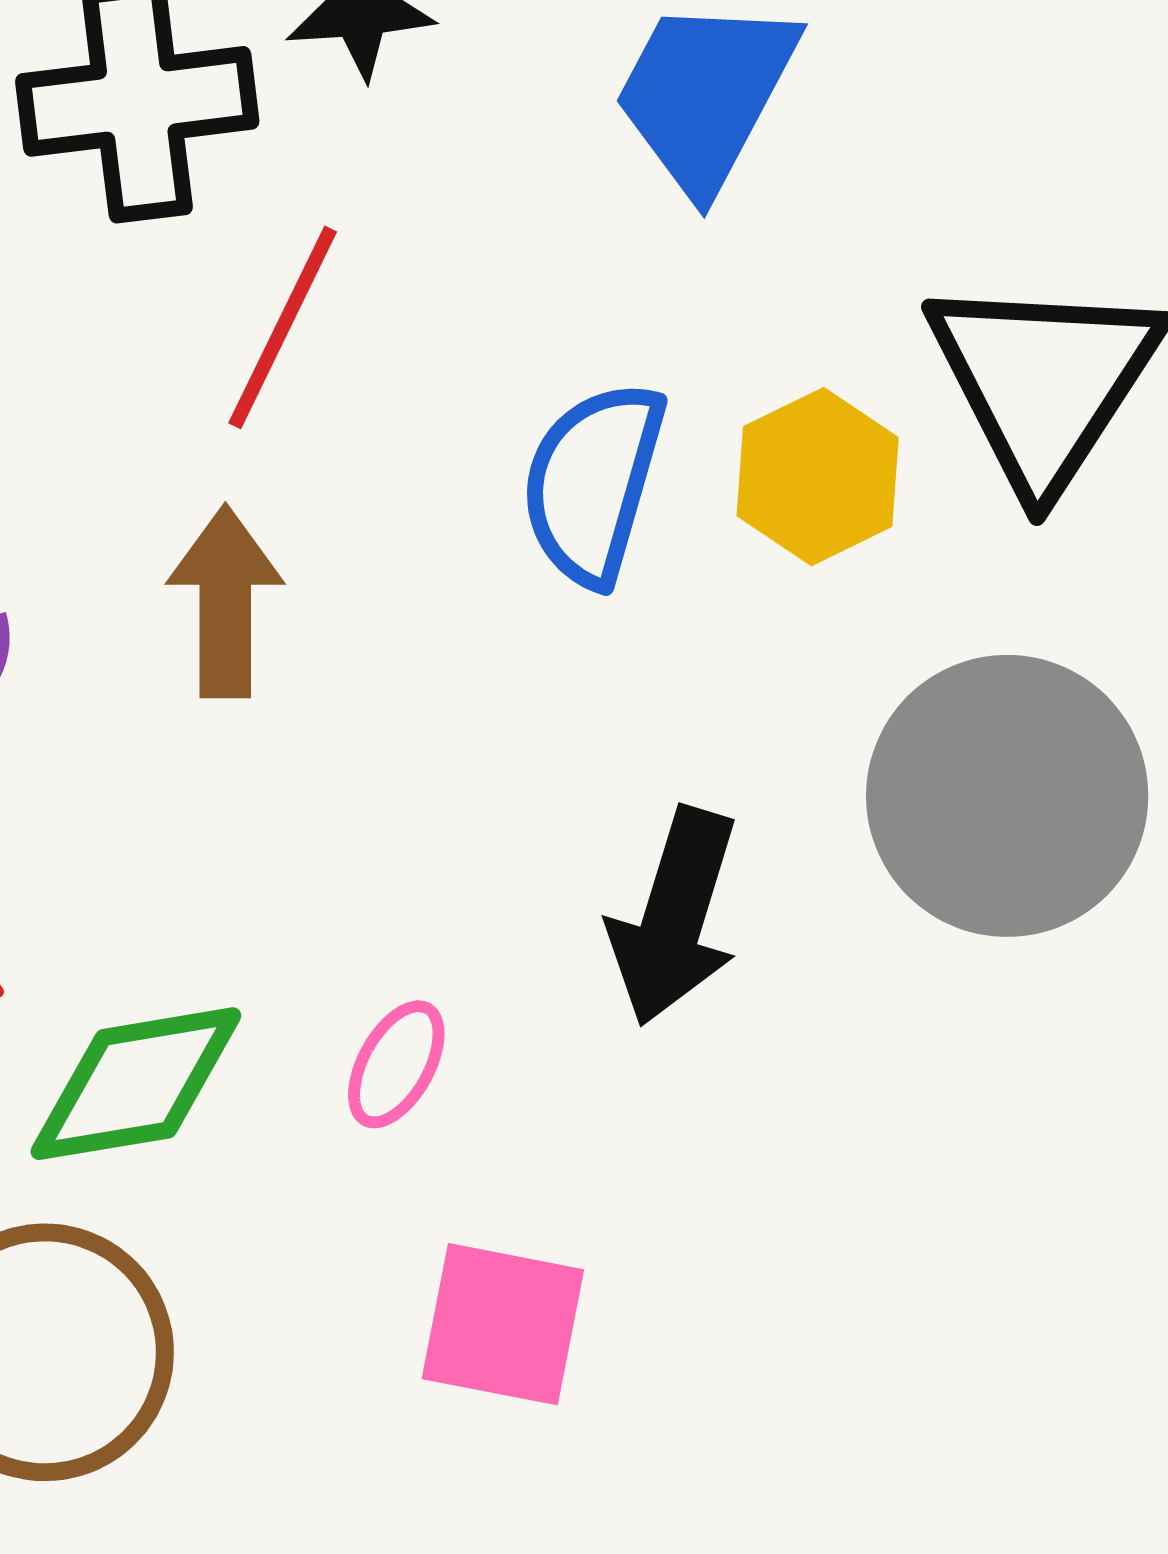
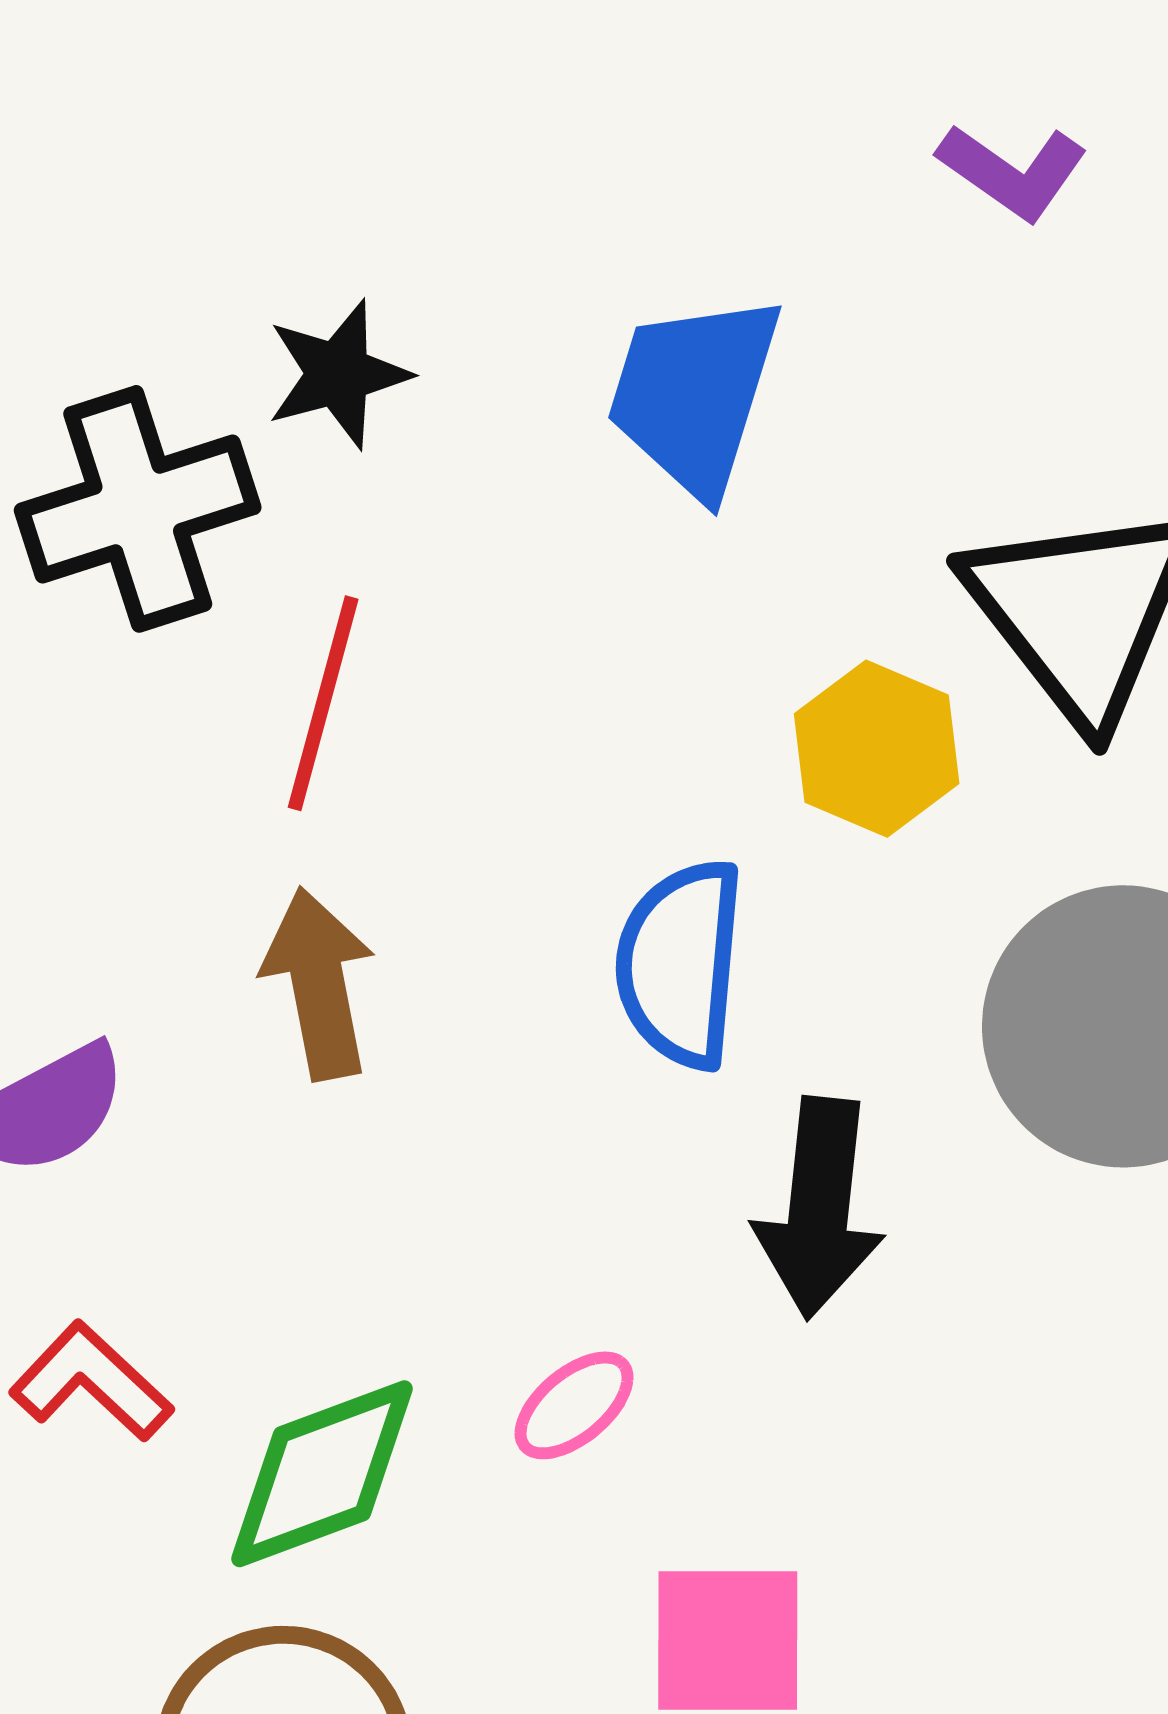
blue semicircle: (593, 483) -> (680, 964), moved
pink ellipse: (396, 1064) -> (574, 1405), turned 32

